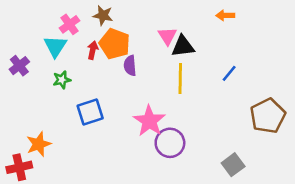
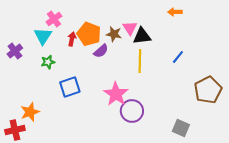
brown star: (103, 15) -> (114, 34), moved
purple semicircle: (130, 66) -> (101, 51), turned -126
gray square: (233, 165) -> (181, 128), turned -30

